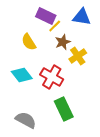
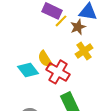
yellow semicircle: (29, 42) -> (45, 59), moved
brown star: (63, 42) -> (78, 27), moved

